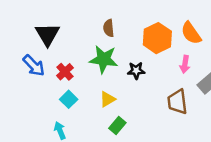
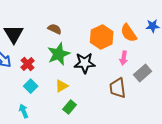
brown semicircle: (109, 28) -> (55, 29), moved, turned 120
green star: (104, 59) -> (59, 54), turned -30
black star: (136, 71) -> (85, 63), size x1.5

